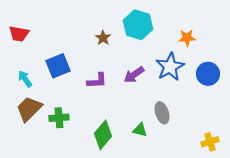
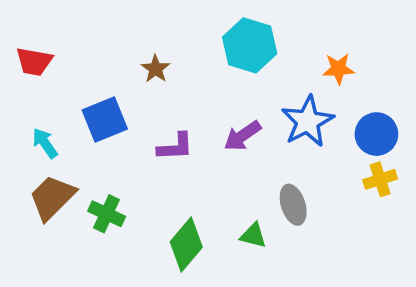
brown star: (103, 38) -> (155, 69), moved
green cross: (59, 118) -> (107, 214), turned 30
yellow cross: (210, 142) -> (380, 179), moved

